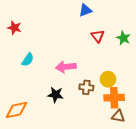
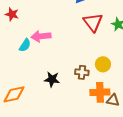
red triangle: (98, 36) -> (93, 22), size x1.5
pink arrow: (66, 67) -> (41, 36), moved
orange cross: (114, 98) -> (100, 92), moved

